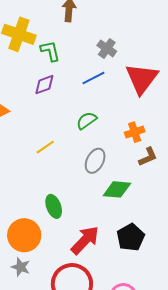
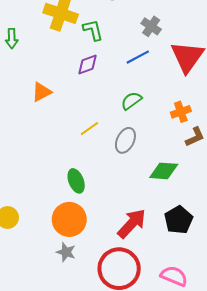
gray ellipse: (95, 161) -> (125, 140), moved
green ellipse: (54, 206) -> (76, 181), moved

